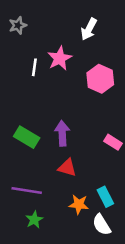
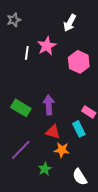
purple line: (27, 190) -> (21, 150), turned -55
cyan rectangle: (105, 197) -> (79, 129), moved
orange star: (79, 204) -> (62, 150), moved
green star: (34, 220) -> (45, 169), moved

